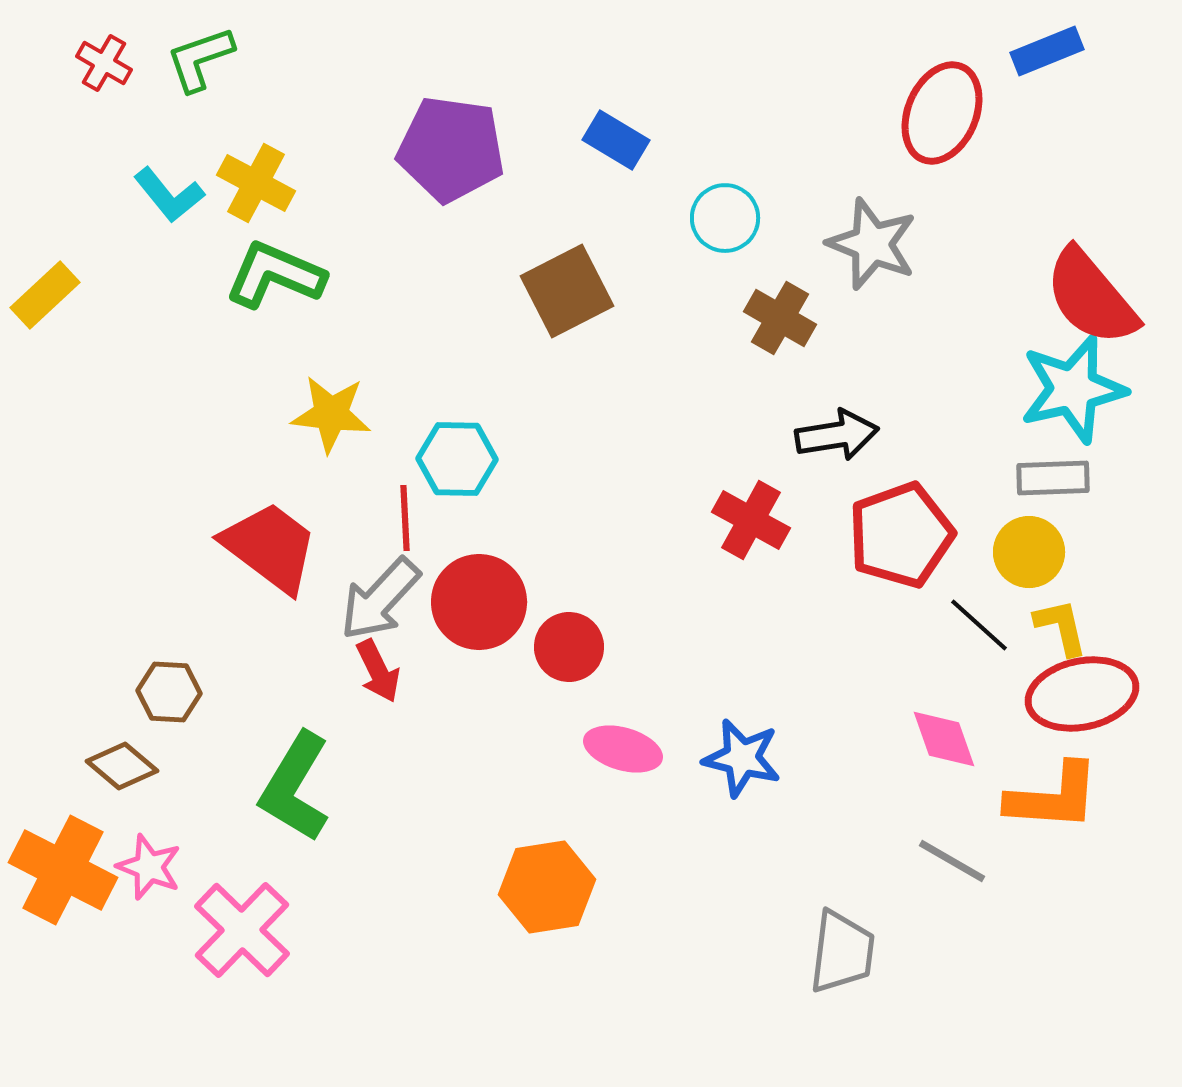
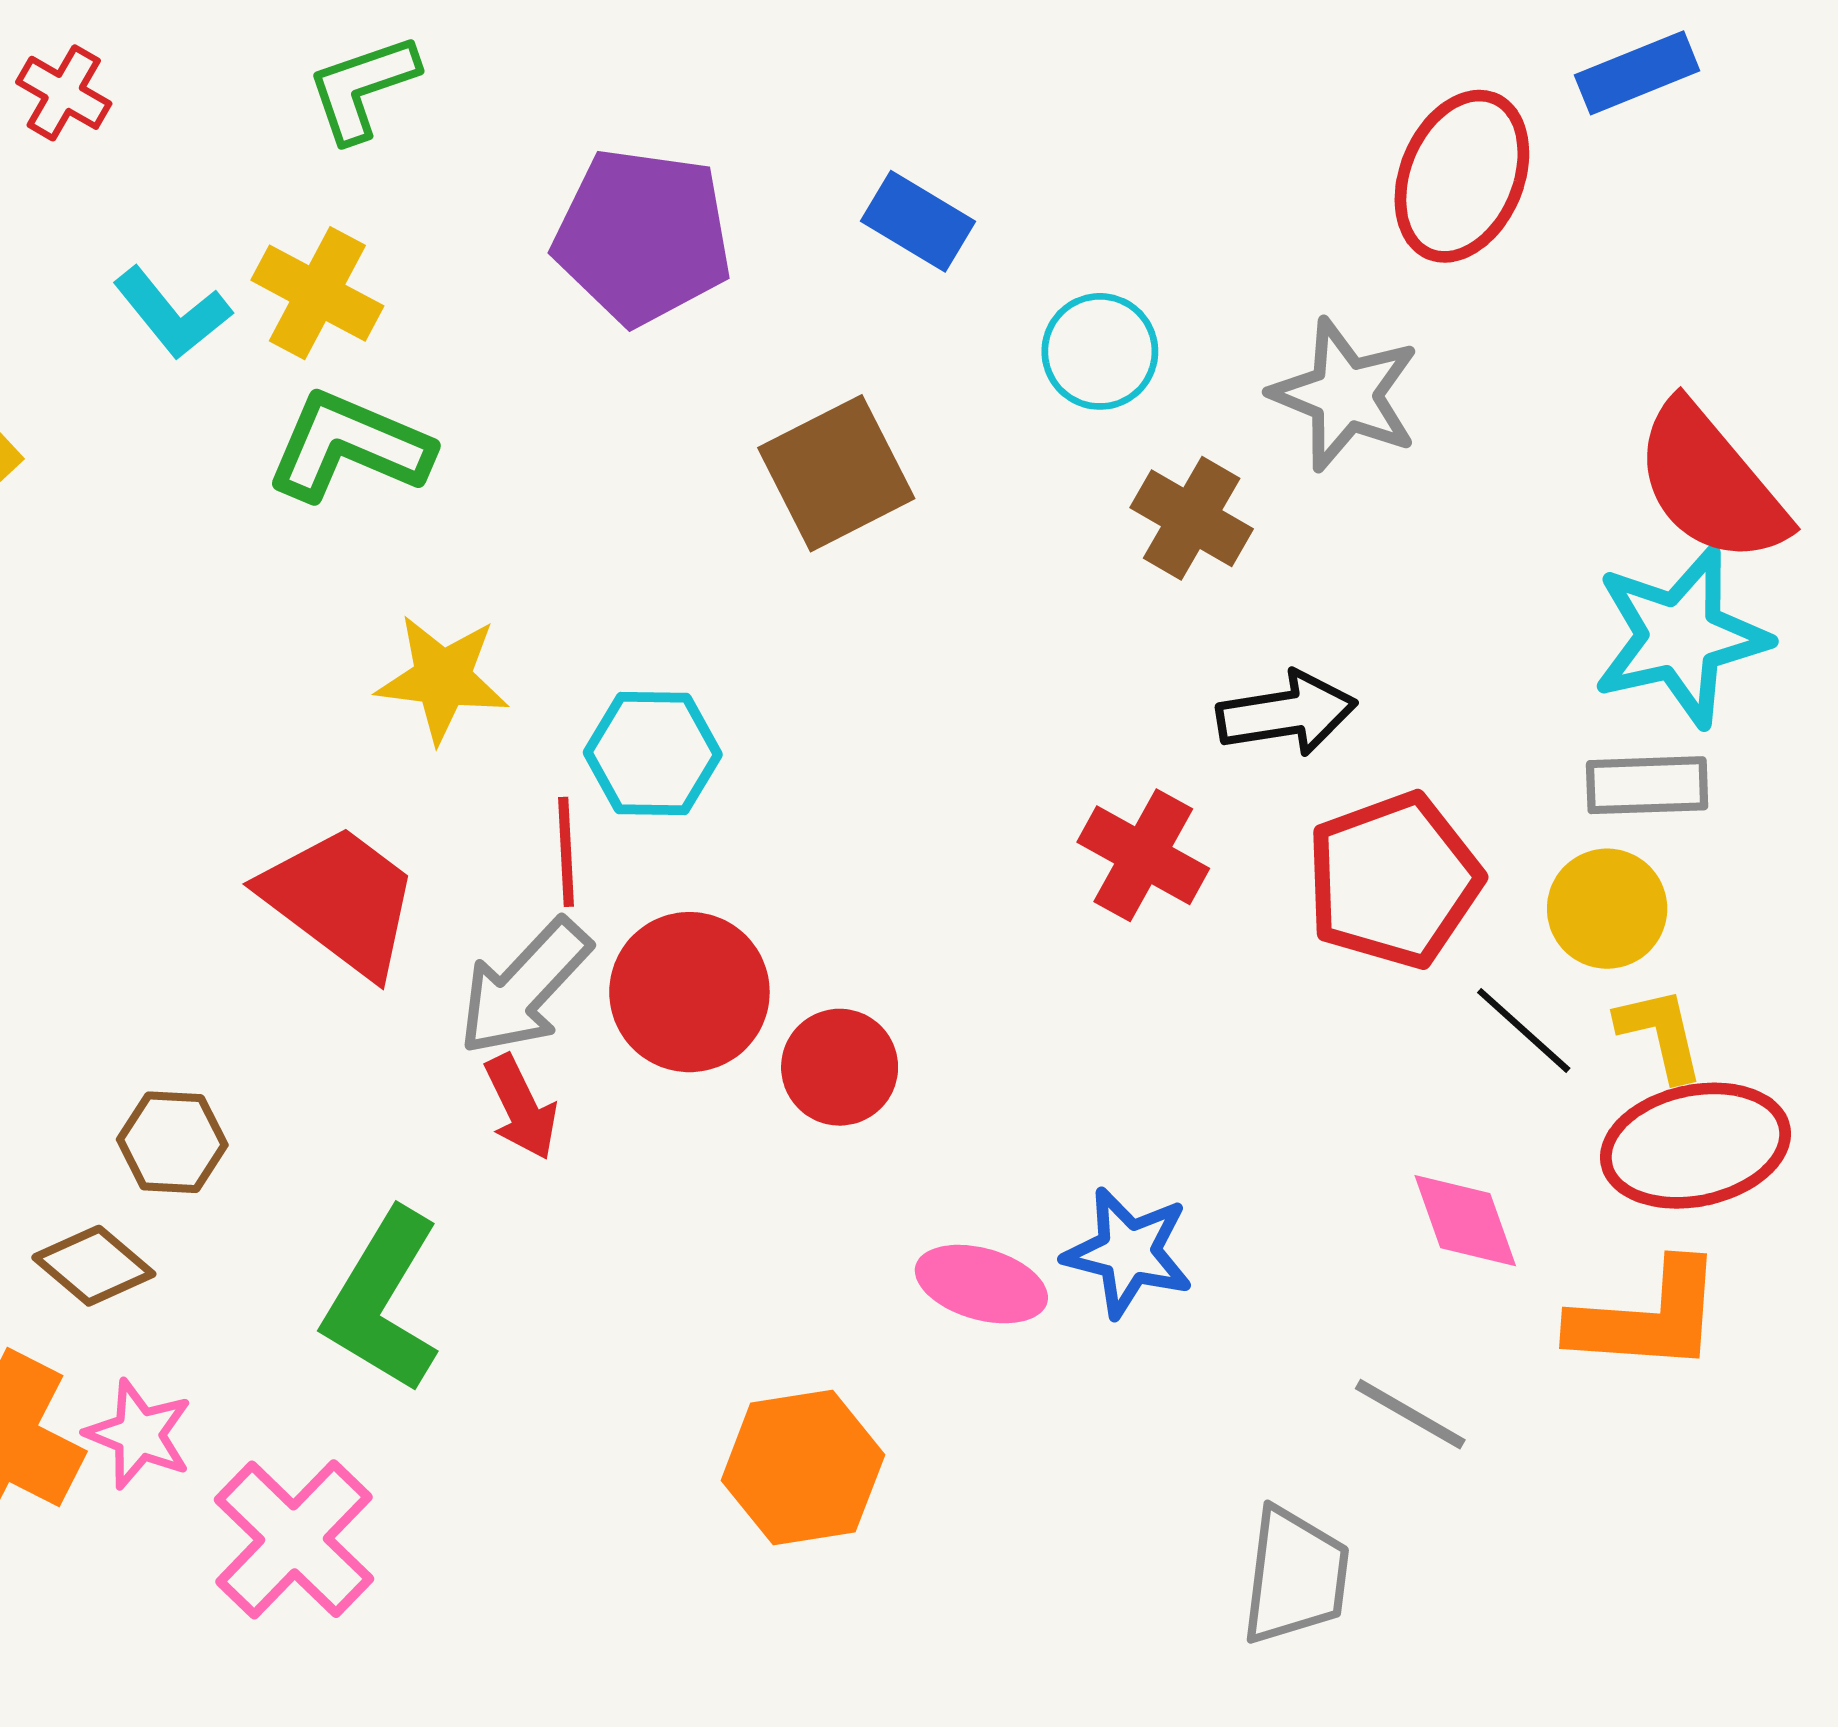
green L-shape: (200, 59) -> (362, 88), moved
pink ellipse: (623, 749) -> (981, 1284), moved
gray line: (952, 861) -> (1410, 1414), moved

